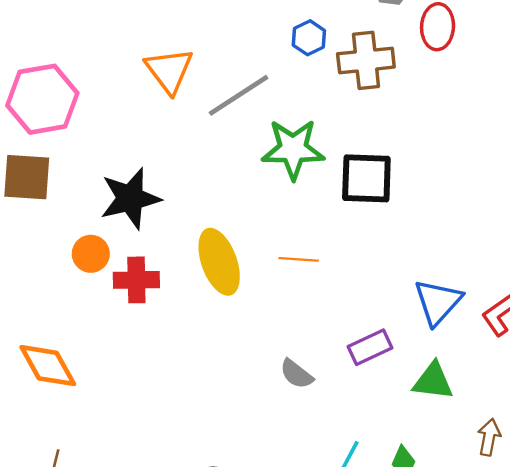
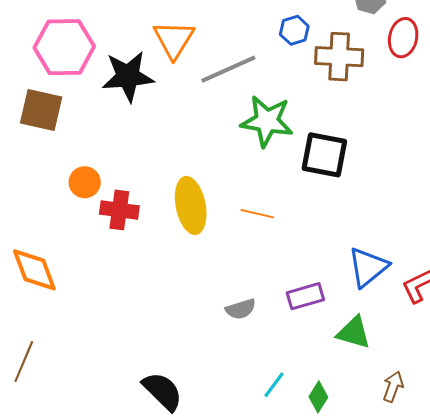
black star: (130, 198) -> (128, 76), moved
gray semicircle: (296, 374) -> (241, 309), turned -64

